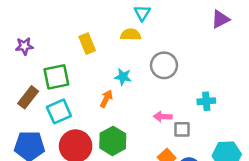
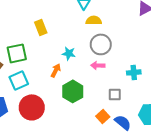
yellow semicircle: (131, 35) -> (94, 20), moved
pink arrow: (163, 117) -> (98, 65), moved
green hexagon: (113, 141) -> (73, 91), moved

